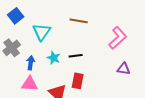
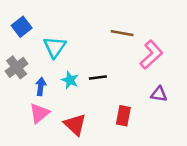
brown line: (79, 21) -> (122, 33), moved
red rectangle: (78, 81) -> (123, 116), moved
pink triangle: (30, 84) -> (39, 113), turned -42

